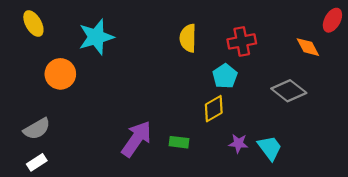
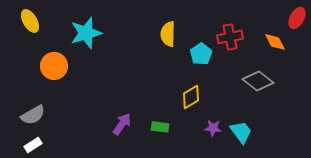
red cross: (242, 41) -> (230, 37), moved
cyan pentagon: (225, 76) -> (201, 54), moved
purple arrow: (136, 139) -> (122, 124), size x0.7

